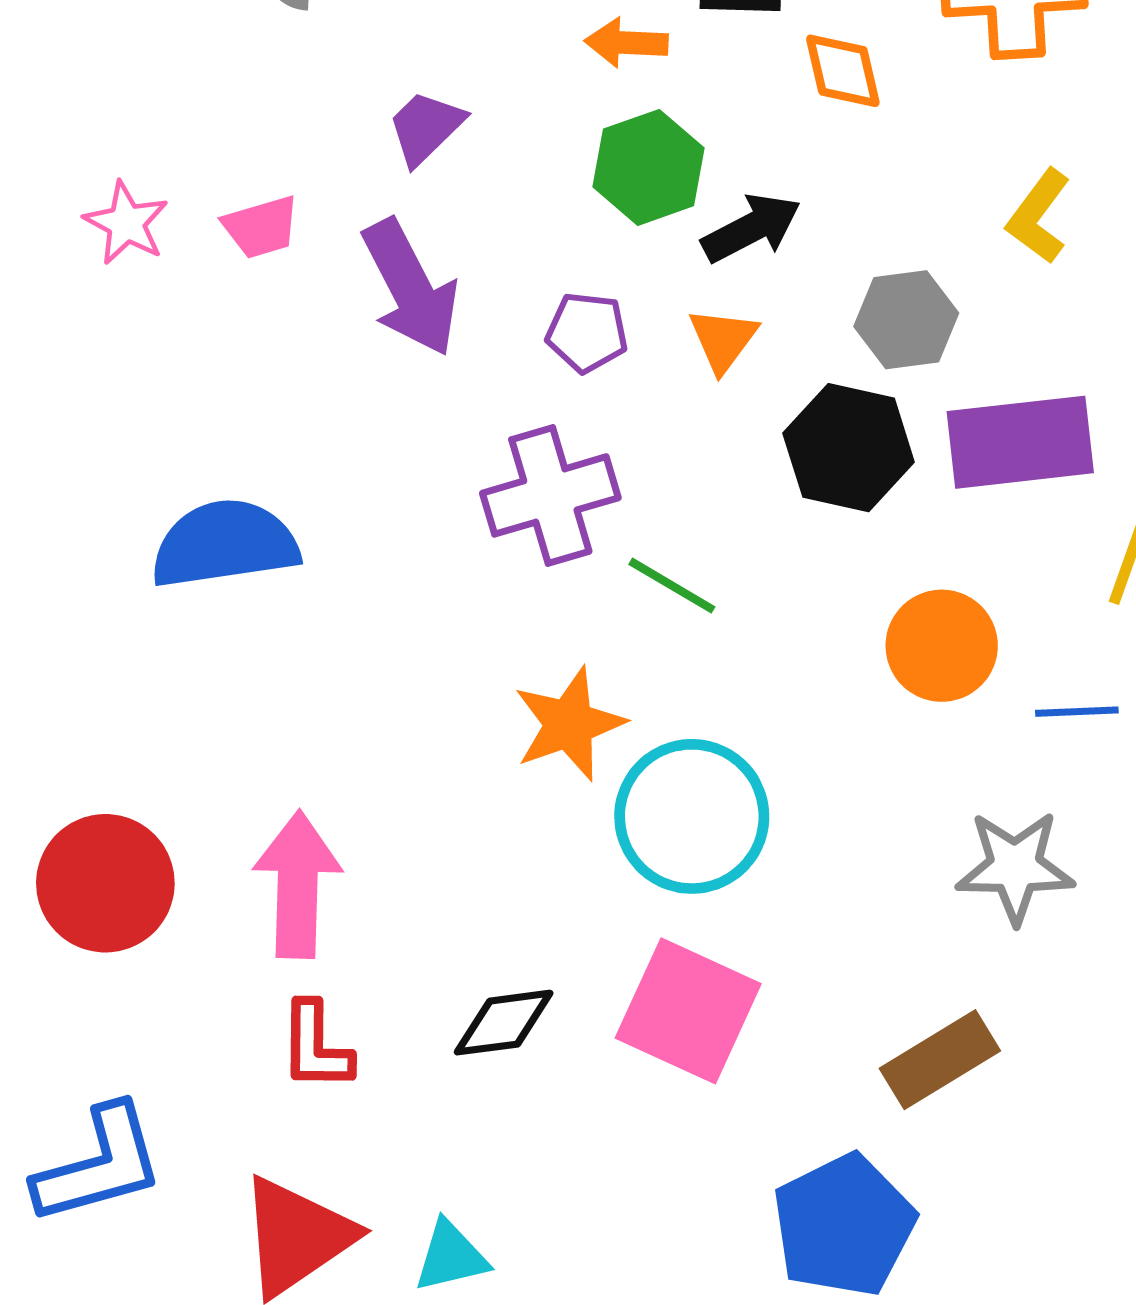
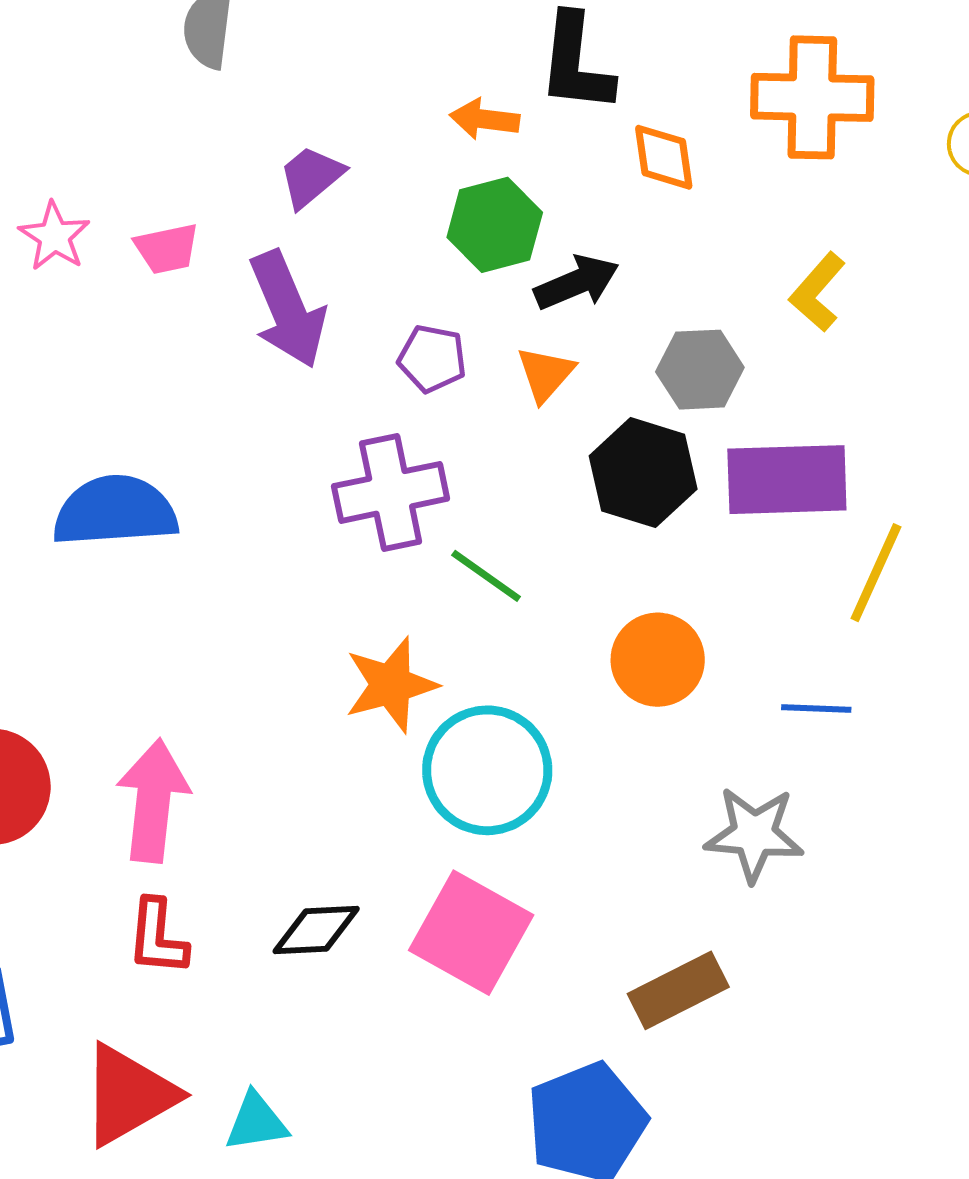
orange circle: (942, 646) -> (658, 660), moved

